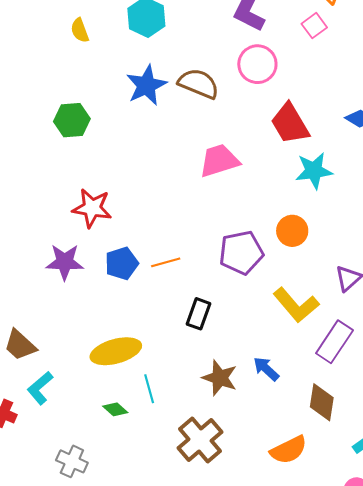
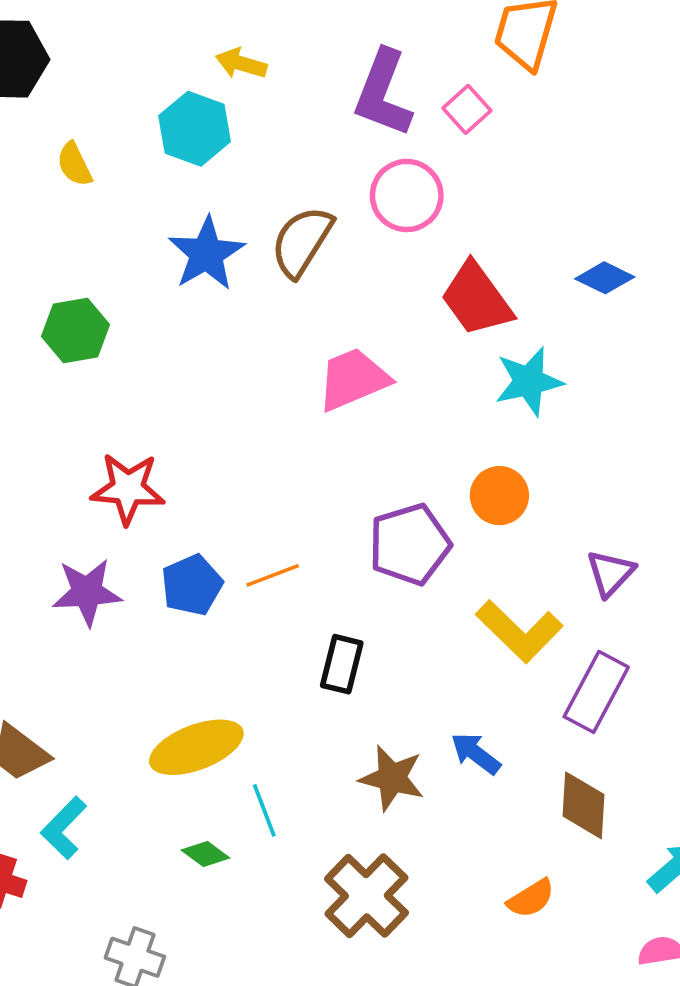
pink square: (314, 26) -> (467, 109), moved
brown semicircle: (199, 84) -> (302, 241), turned -75
orange semicircle: (289, 450) -> (531, 898), size x0.7

